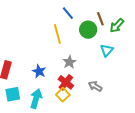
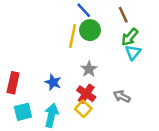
green arrow: (117, 26) -> (130, 37), moved
green circle: (88, 30) -> (90, 30), moved
yellow line: (57, 34) -> (73, 36), turned 30

